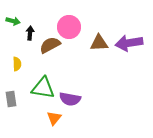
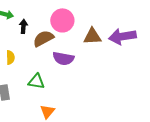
green triangle: (43, 88) -> (36, 81), size x0.7
purple semicircle: (70, 99) -> (63, 58), moved

